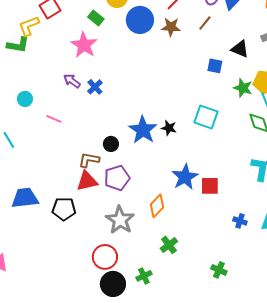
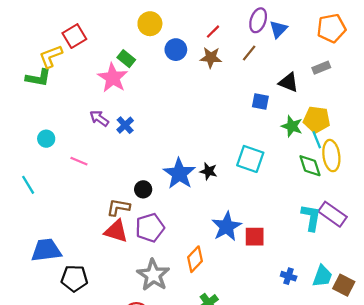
green rectangle: (96, 18) -> (126, 59), moved
blue circle: (140, 20) -> (176, 50), size x0.7
red triangle: (87, 181) -> (116, 231), turned 30
black pentagon: (64, 209) -> (74, 278), moved

